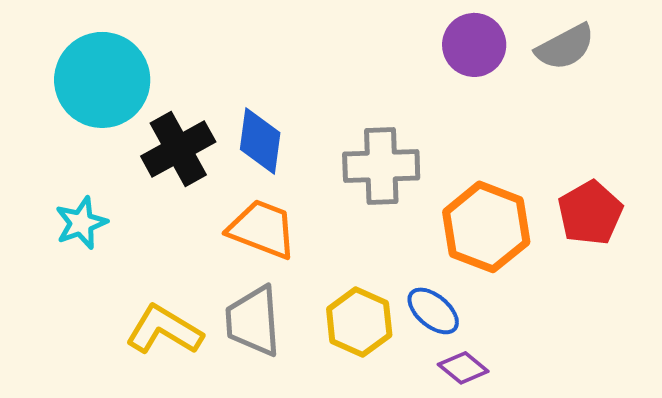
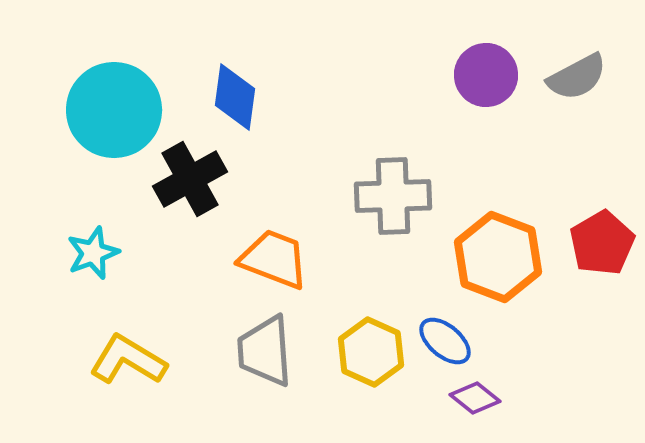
blue diamond: (260, 141) -> (235, 97), moved
yellow L-shape: (164, 330) -> (128, 360), moved

